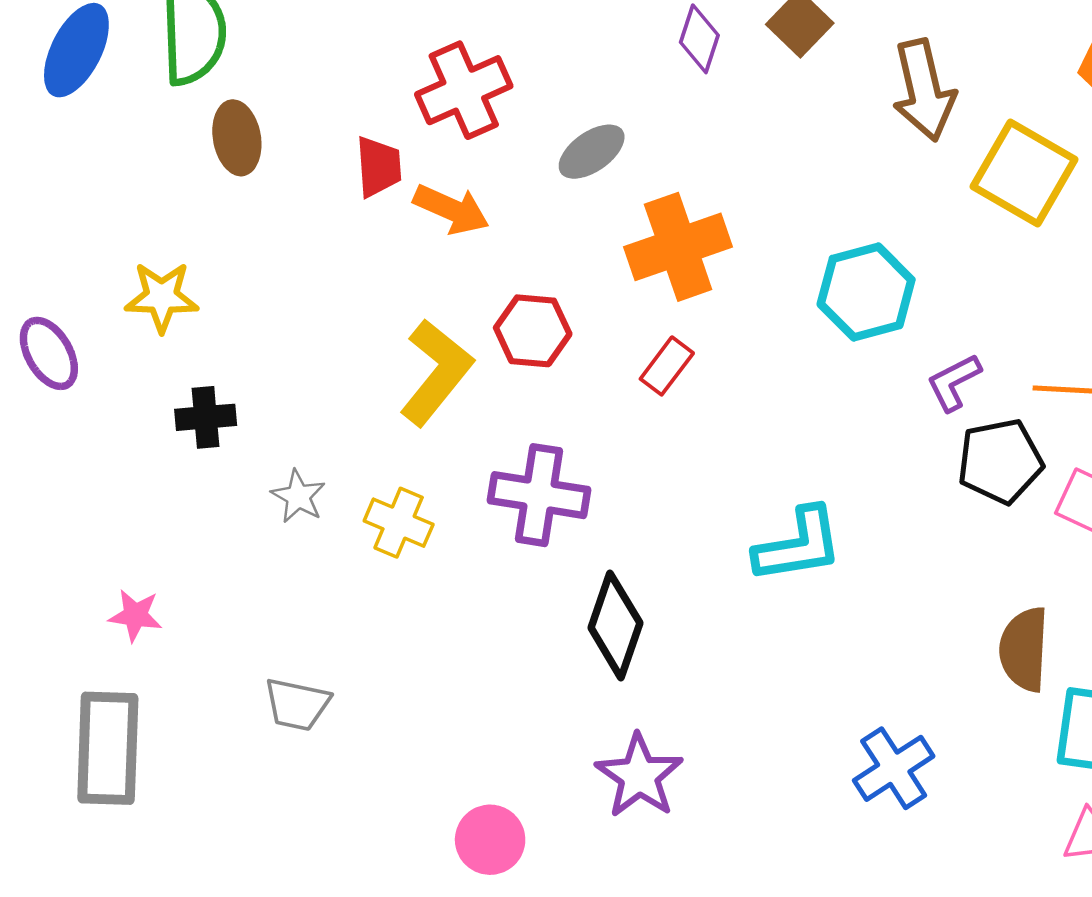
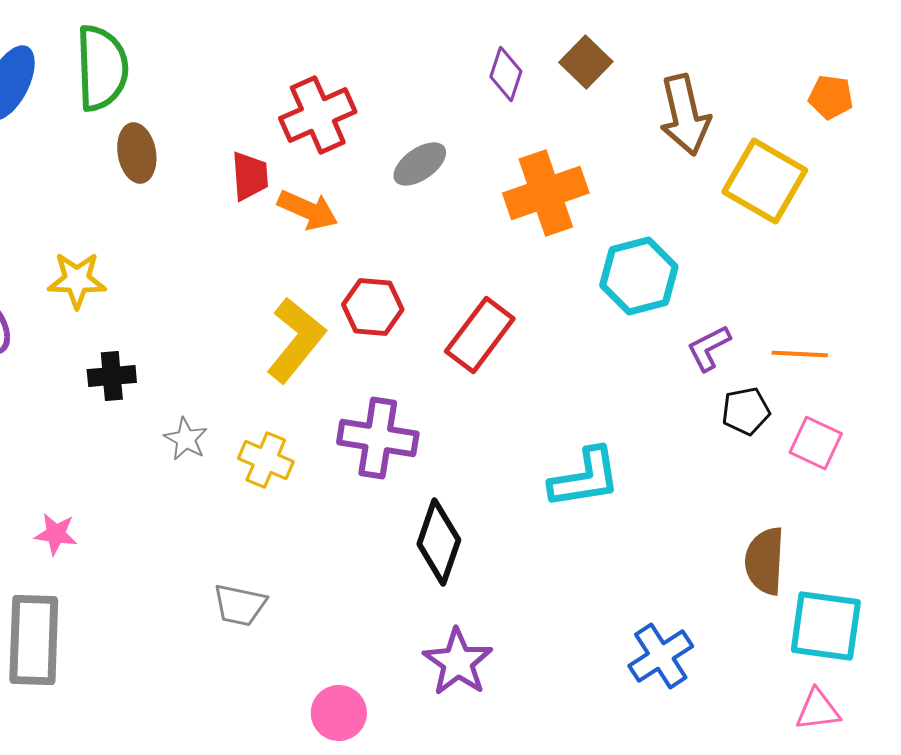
orange cross: (678, 247) -> (546, 193), moved
red rectangle: (667, 366) -> (480, 335), size x1.6
black pentagon: (1000, 461) -> (746, 411), size x0.7
gray trapezoid: (297, 704) -> (240, 605), moved

